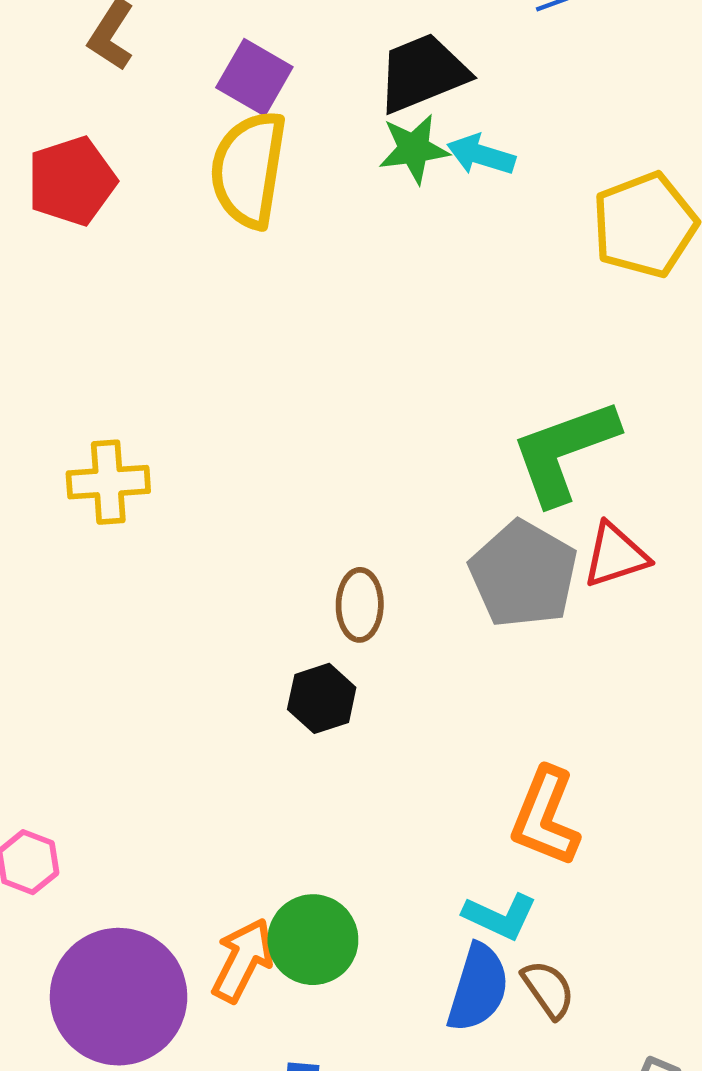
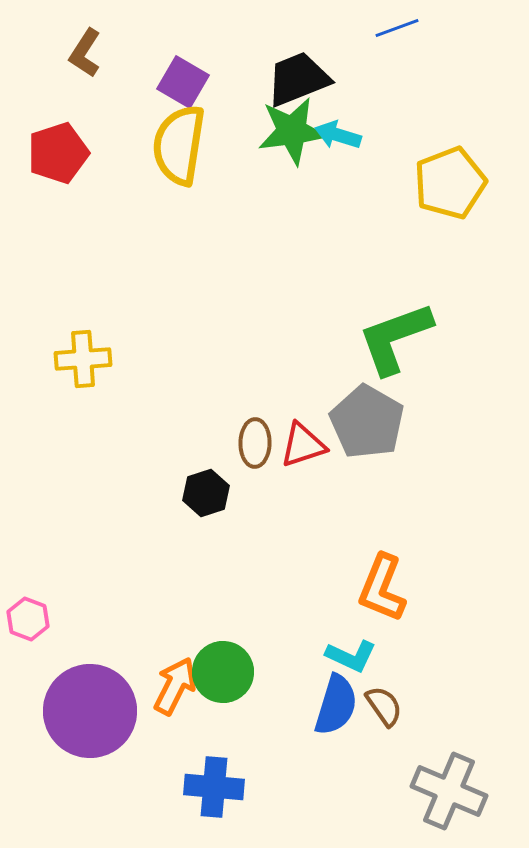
green star: (414, 149) -> (292, 131), size x1.4
red triangle: (615, 555) -> (303, 445), moved
black hexagon: (322, 698) -> (206, 493), moved

